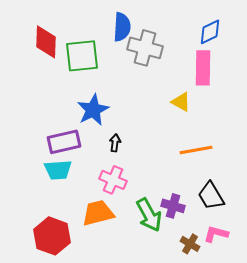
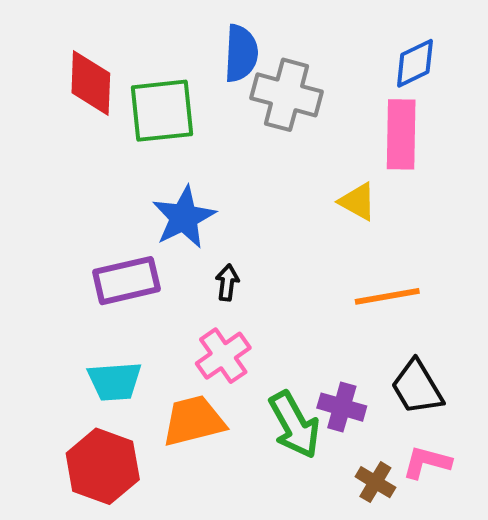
cyan trapezoid: (58, 170) -> (115, 381), moved
pink cross: (113, 180) -> (223, 356), turned 32

